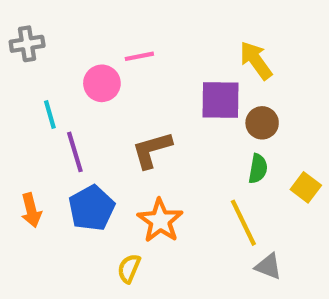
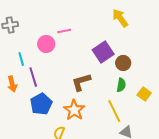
yellow arrow: (256, 60) -> (120, 18), moved
purple square: (220, 100) -> (103, 52), turned -35
brown L-shape: (152, 150) -> (81, 82), moved
orange arrow: (31, 210) -> (12, 84), moved

